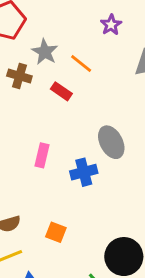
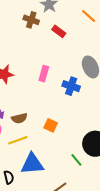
orange line: (81, 63) -> (89, 16), moved
blue cross: (84, 172) -> (71, 86), turned 30

